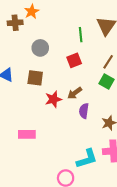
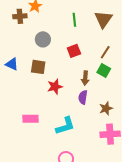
green line: (81, 35) -> (74, 20), moved
brown arrow: (75, 93) -> (85, 78), moved, turned -48
cyan L-shape: (87, 159) -> (65, 126), moved

